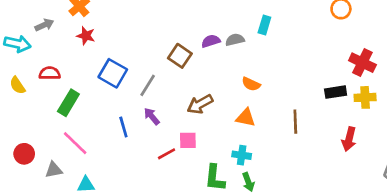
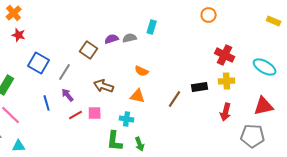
black rectangle: (336, 92) -> (200, 87), moved
brown arrow: (200, 104) -> (104, 86), turned 48
brown line: (295, 122) -> (175, 99), turned 36
red arrow: (349, 139) -> (226, 112), moved
red line: (166, 154) -> (76, 115), moved
cyan cross: (242, 155) -> (127, 119), moved

